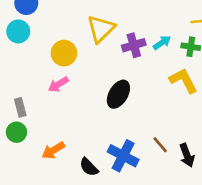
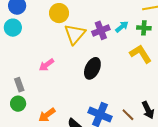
yellow triangle: (101, 29) -> (75, 34), moved
yellow circle: (64, 53) -> (59, 13), moved
brown line: (160, 145) -> (128, 115), moved

